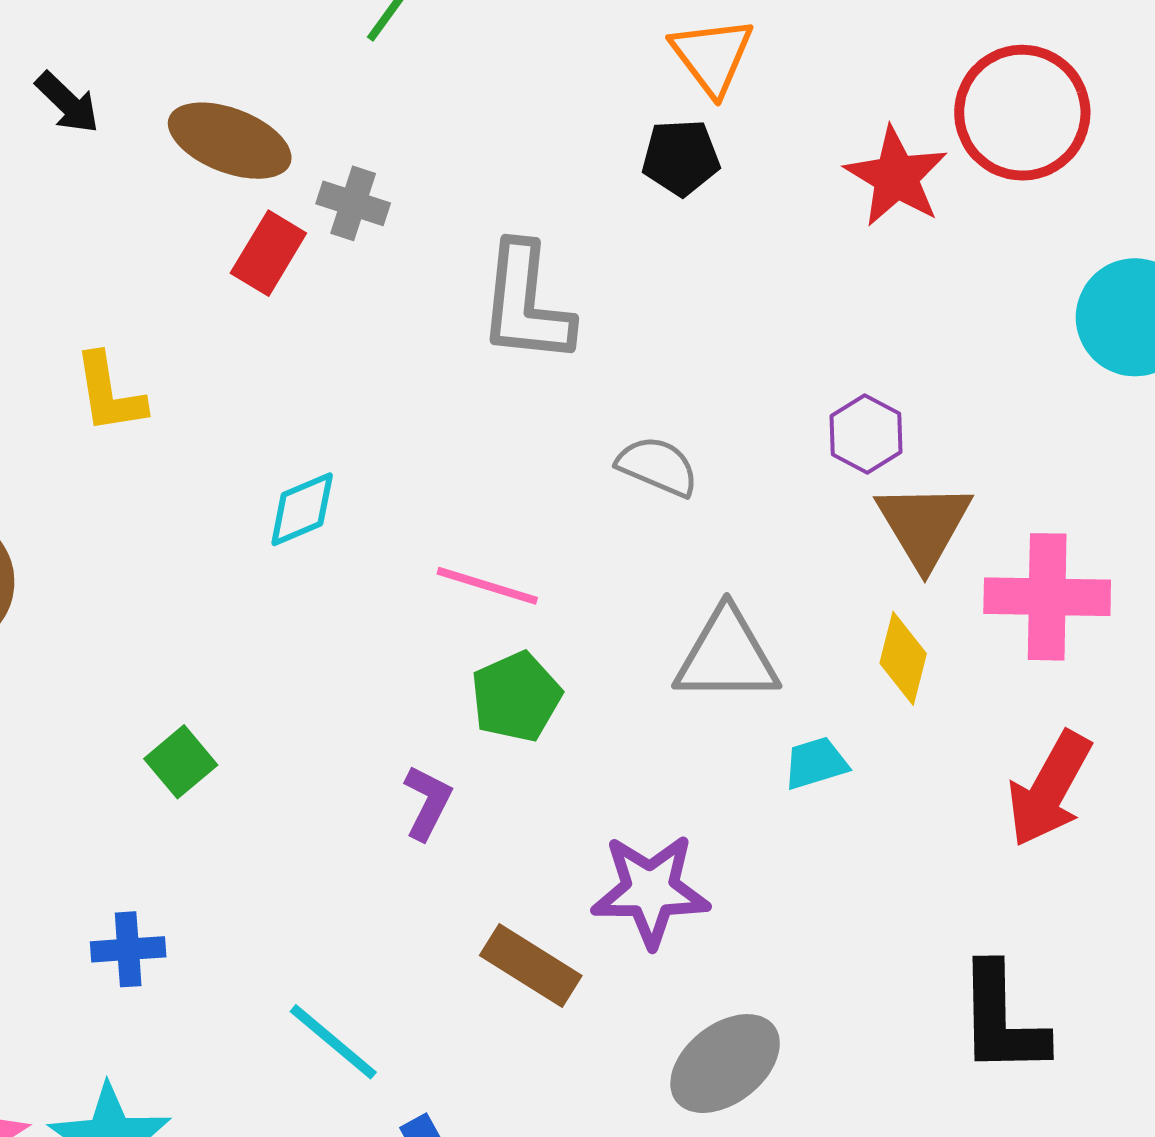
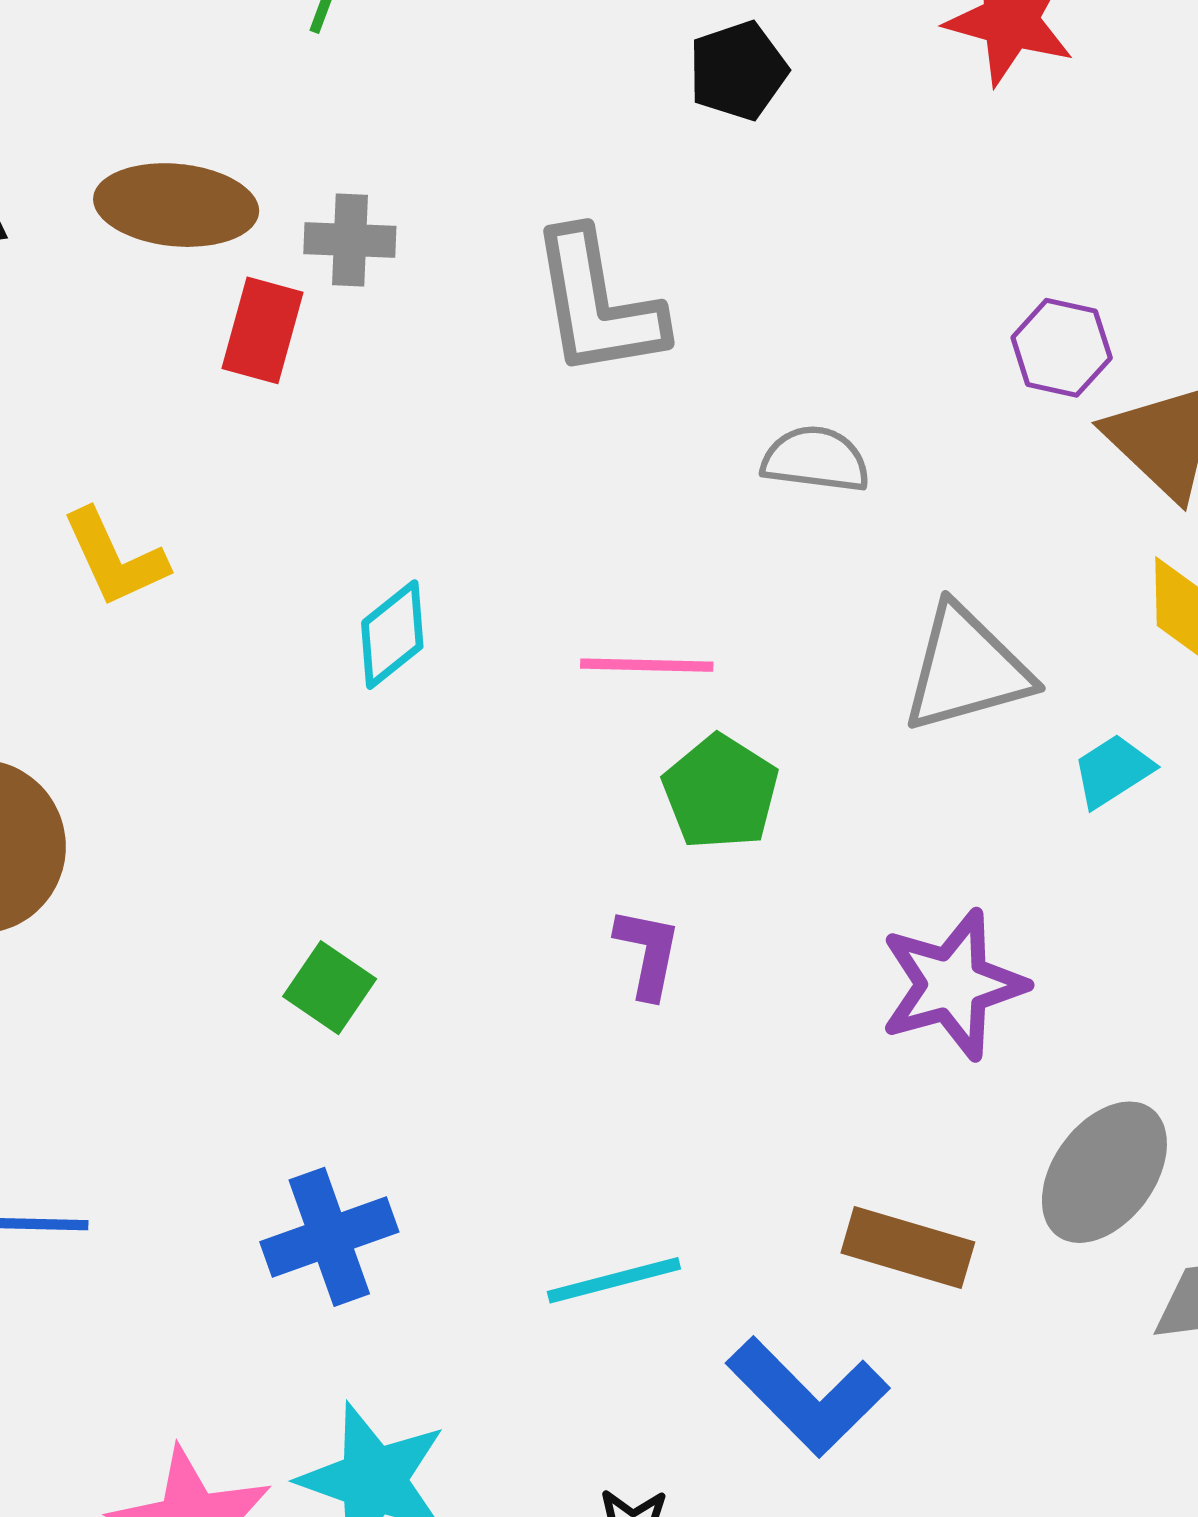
blue cross: (128, 949) -> (329, 1237), size x1.4
brown rectangle: (531, 966) -> (908, 1247), moved
cyan line: (333, 1042) -> (614, 1280), turned -39

